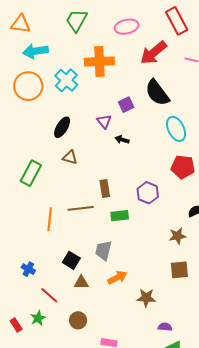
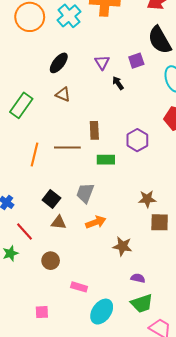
purple square: (126, 105) -> (136, 61), moved
black arrow: (122, 140) -> (118, 83), turned 32
brown star: (177, 236) -> (147, 199), moved

